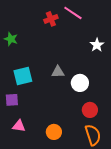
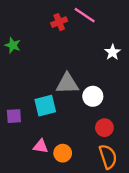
gray triangle: (58, 72) -> (67, 84), size x1.5
cyan square: (23, 76) -> (45, 106), moved
pink triangle: (19, 126) -> (41, 146), moved

